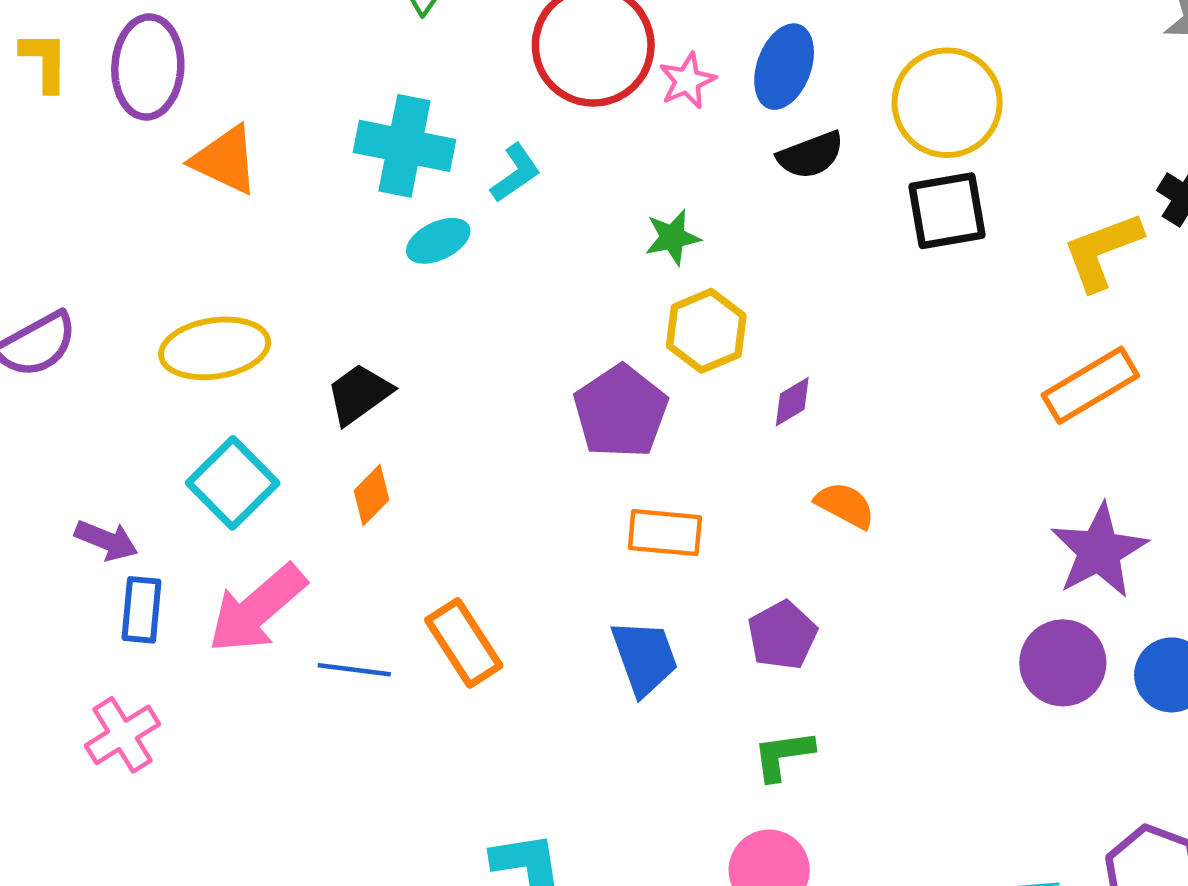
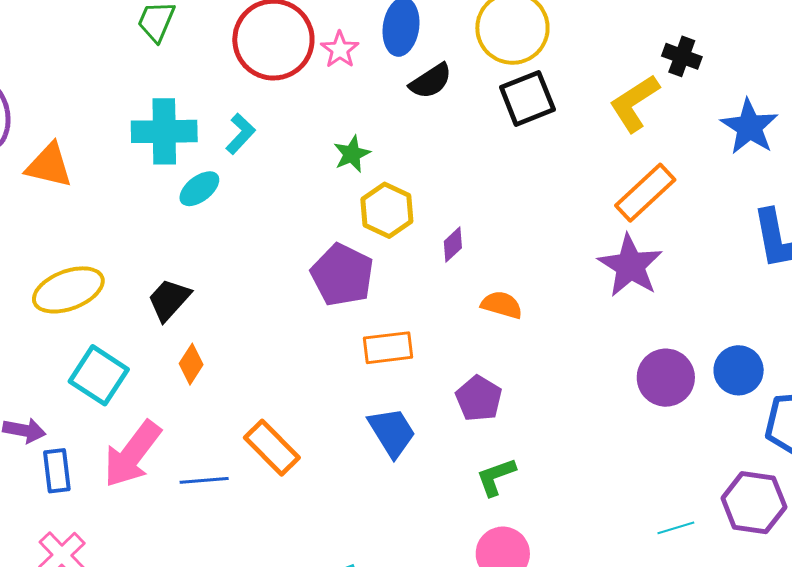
purple star: (1099, 551) -> (630, 266), moved

